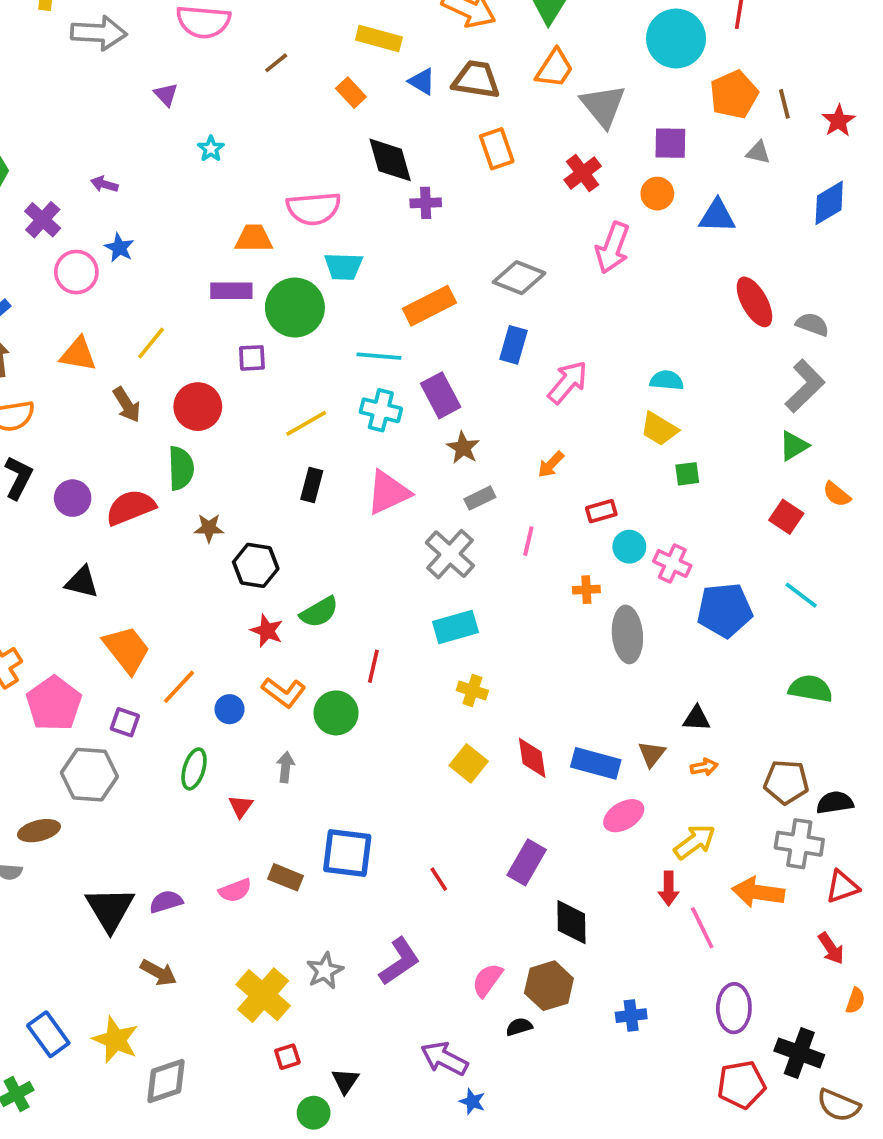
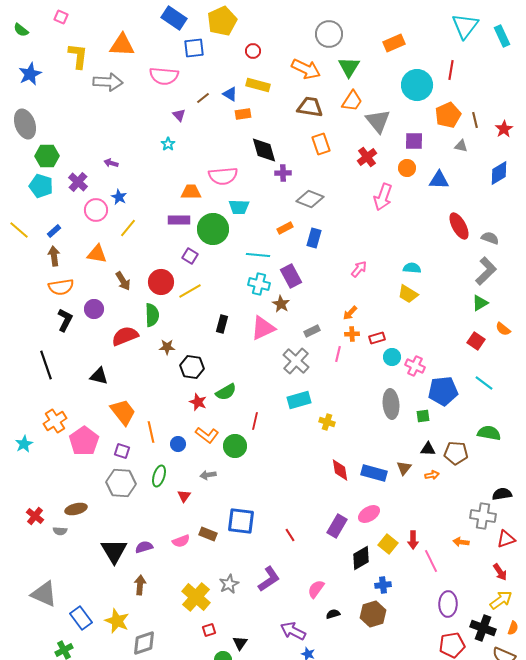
blue triangle: (422, 81) -> (230, 94), moved
orange rectangle: (351, 93) -> (243, 114), turned -56
purple triangle: (166, 95) -> (179, 115), moved
gray diamond: (519, 278) -> (310, 199), moved
orange rectangle: (429, 306) -> (285, 228), size x0.6
yellow line: (151, 343) -> (128, 228), moved
blue rectangle: (513, 345) -> (314, 238), moved
purple square: (252, 358) -> (190, 256), turned 35
pink arrow: (568, 382) -> (359, 269), size x0.7
yellow line: (306, 423) -> (190, 291), moved
brown star: (463, 448) -> (281, 304), moved
green square: (687, 474) -> (423, 416), moved
purple circle: (73, 498) -> (94, 309), moved
orange cross: (586, 590) -> (352, 334), moved
orange line: (179, 687) -> (151, 432), turned -55
yellow cross: (472, 691) -> (327, 422), moved
yellow square: (469, 763) -> (388, 544), moved
gray arrow: (286, 767) -> (208, 475), turned -105
gray hexagon: (89, 775) -> (121, 483), moved
brown pentagon: (786, 782) -> (456, 453), moved
pink ellipse: (624, 816) -> (369, 514), moved
yellow arrow: (695, 842) -> (501, 600), moved
orange arrow: (758, 892) -> (461, 542), size x0.6
black diamond: (571, 922) -> (361, 558), turned 60
brown arrow: (159, 973) -> (140, 585), turned -114
brown hexagon: (549, 986) -> (373, 614), moved
orange semicircle: (855, 1001) -> (513, 628), moved
blue cross: (631, 1016) -> (383, 585), moved

